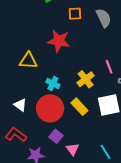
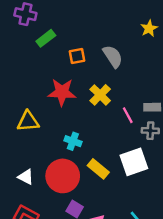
yellow cross: (86, 79) -> (100, 95), moved
cyan cross: (53, 84) -> (73, 141), moved

